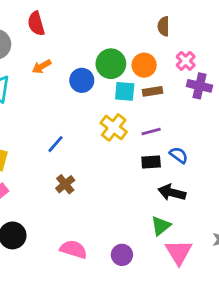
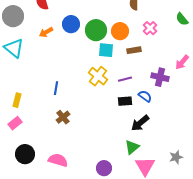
blue circle: (82, 80) -> (71, 24), moved
purple cross: (200, 86) -> (160, 77), moved
brown rectangle: (152, 91) -> (134, 50), moved
blue line: (55, 144) -> (56, 88), turned -32
black arrow: (172, 193) -> (140, 123), turned -54
pink semicircle: (73, 249) -> (58, 160), moved

